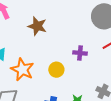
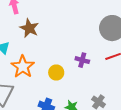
brown star: (37, 26) -> (29, 28), moved

